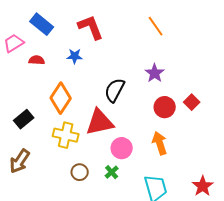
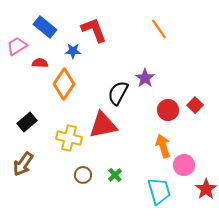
blue star: (75, 56) -> (73, 51), moved
purple star: (155, 73) -> (145, 78), moved
orange diamond: (61, 98) -> (64, 84), moved
pink circle: (122, 148) -> (184, 165), moved

